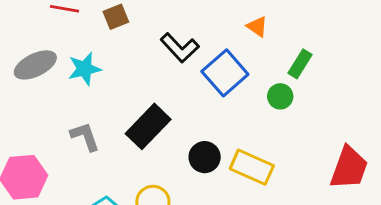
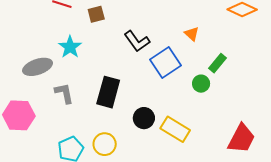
gray ellipse: (35, 65) -> (38, 67), moved
cyan star: (84, 69) -> (70, 47), turned -30
black rectangle: (148, 126) -> (108, 92), turned -36

